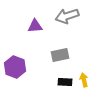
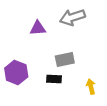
black rectangle: (65, 82) -> (54, 79), moved

